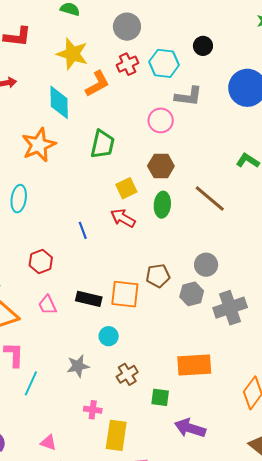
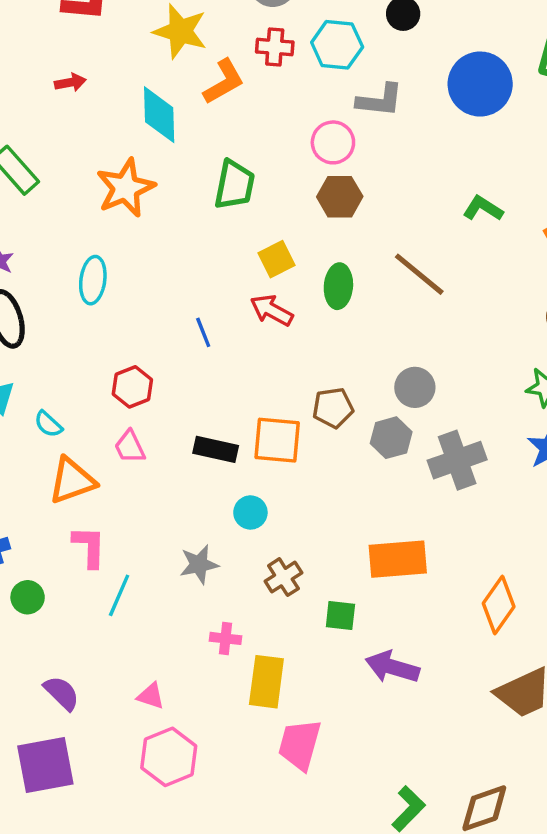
red cross: (128, 64) -> (275, 47), turned 30
brown hexagon: (161, 166) -> (340, 197), moved
pink trapezoid: (47, 305) -> (130, 447), moved

